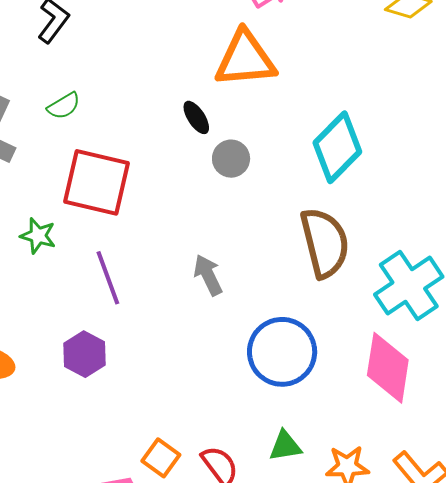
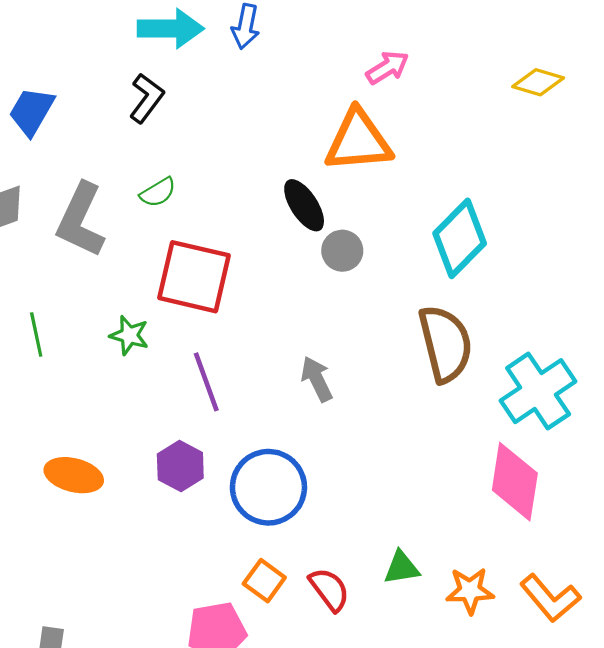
black ellipse: (196, 117) -> (304, 205), size x1.4
blue circle: (282, 352) -> (268, 487), moved

